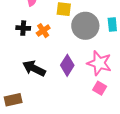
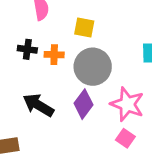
gray circle: (85, 26) -> (93, 67), moved
orange cross: (43, 31) -> (54, 55), turned 32

